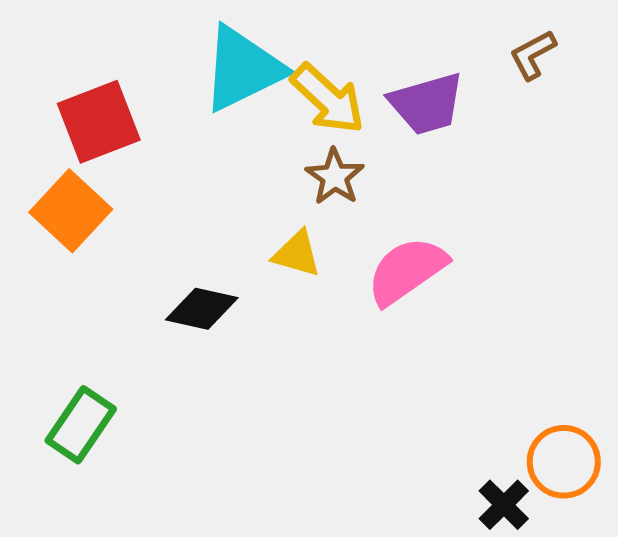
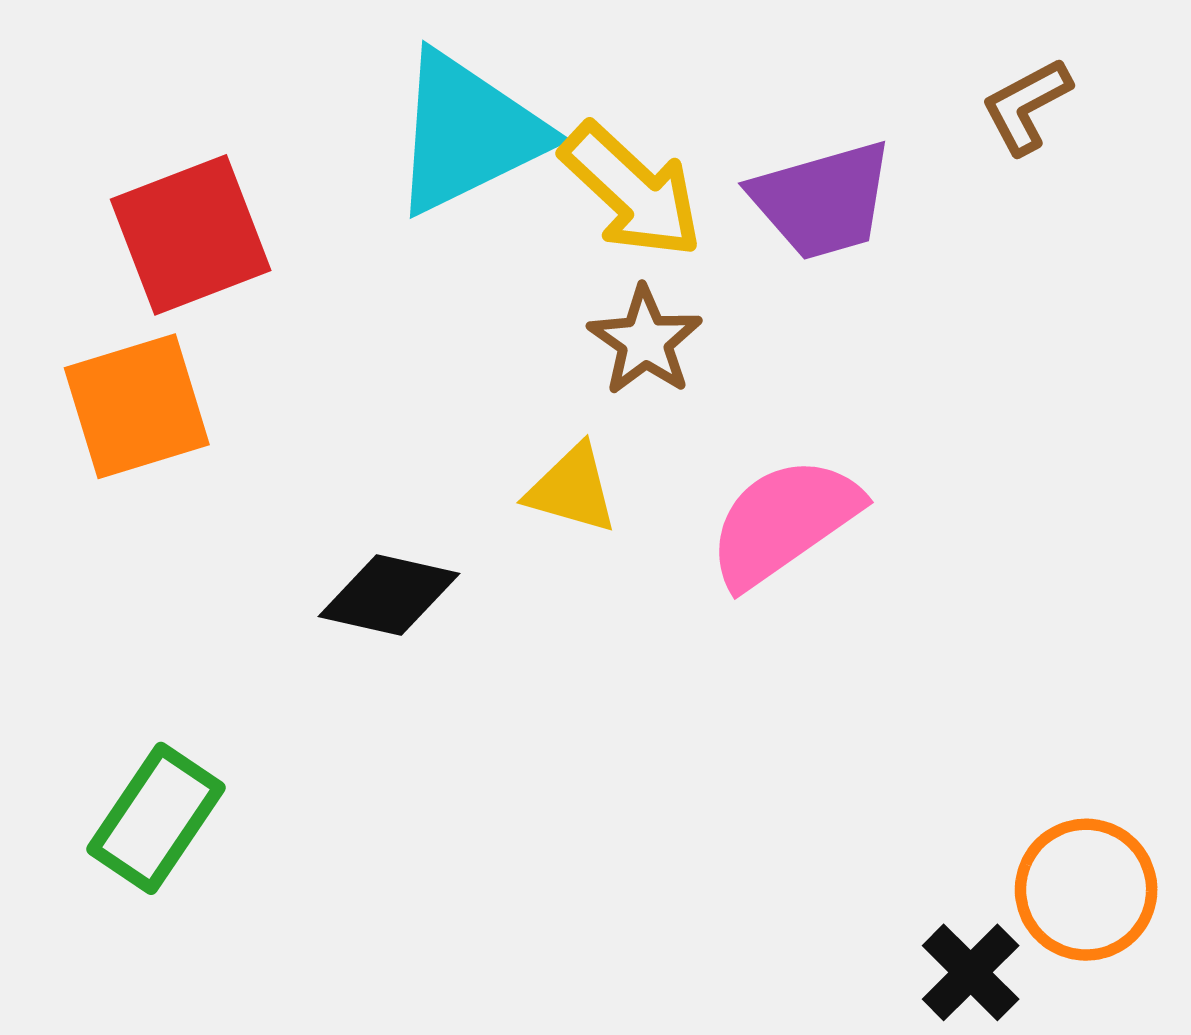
orange square: (71, 211) -> (137, 406), turned 30

